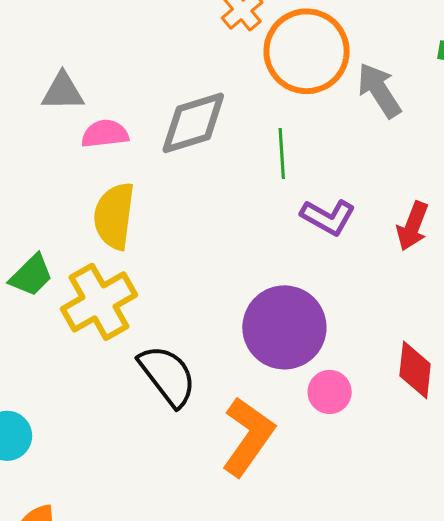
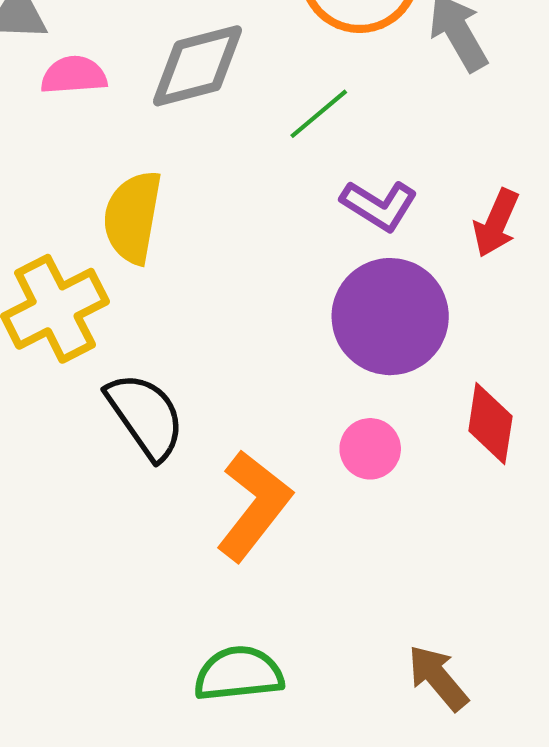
green line: (282, 153) -> (319, 114), turned 51
yellow semicircle: (114, 216) -> (133, 217), moved
purple circle: (284, 327) -> (390, 317), moved

